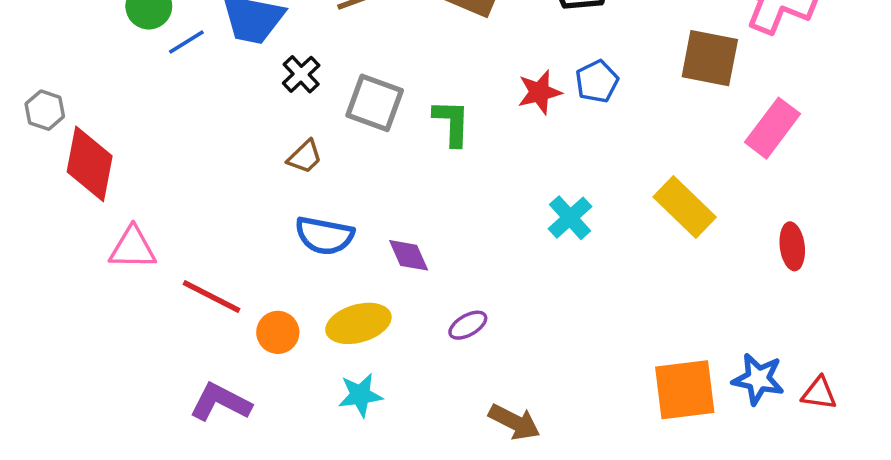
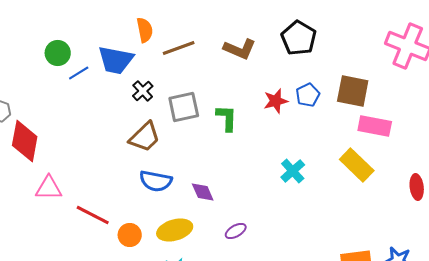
brown square: (710, 58) -> (353, 91), moved
gray square: (375, 103) -> (184, 107), turned -32
pink rectangle: (773, 128) -> (375, 126), moved, turned 64
brown trapezoid: (305, 157) -> (145, 137), size x1.6

